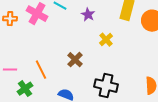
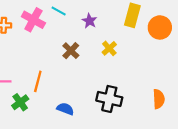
brown cross: (75, 60) -> (71, 51), moved
orange line: (41, 70) -> (38, 81), turned 42

